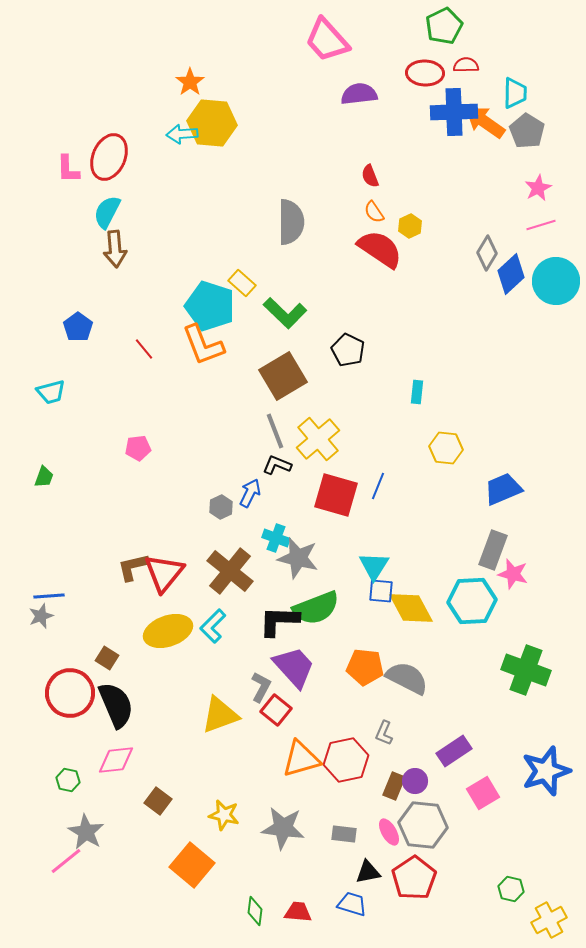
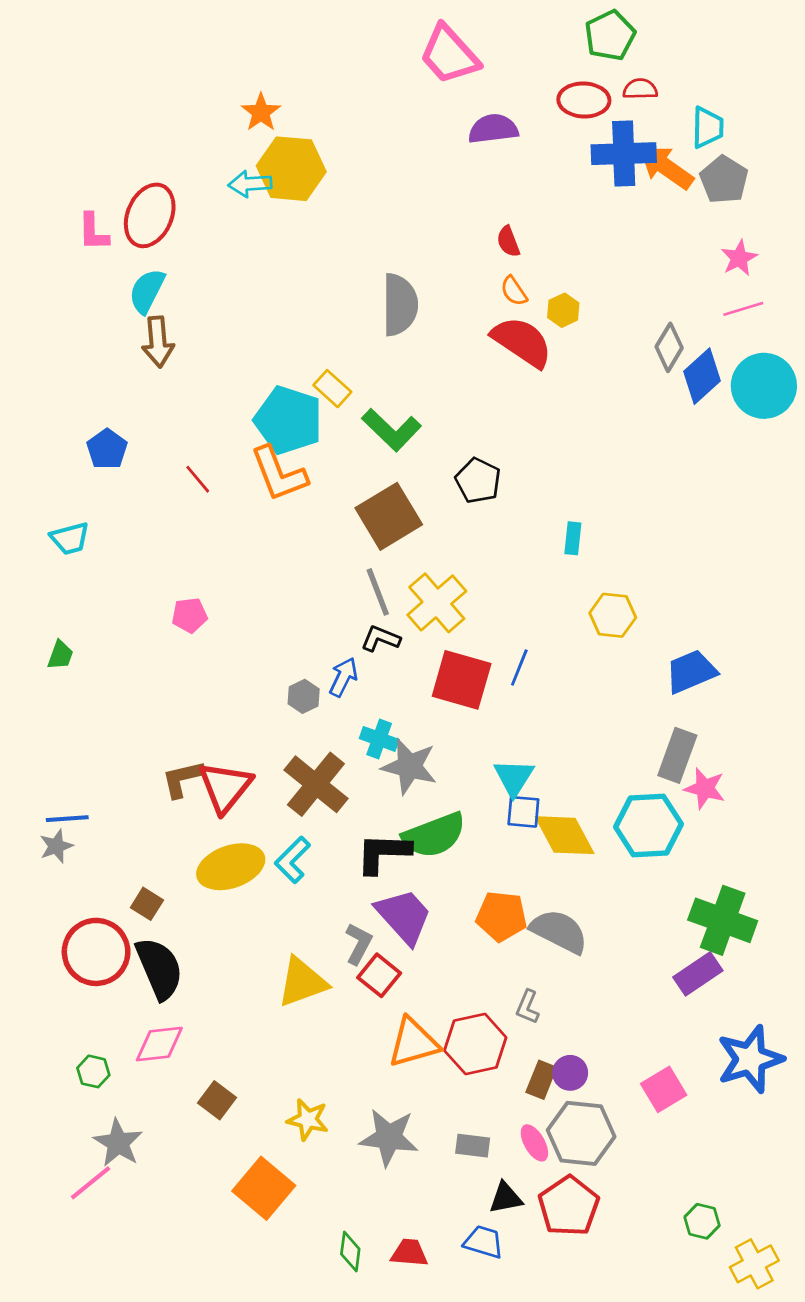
purple rectangle: (454, 751) -> (698, 974), moved

